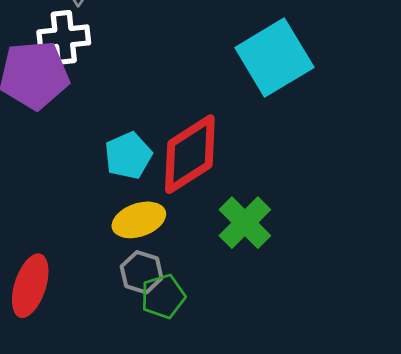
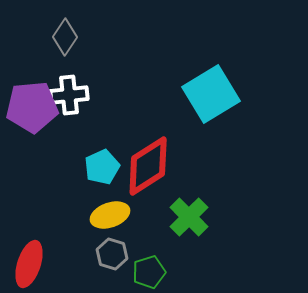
white cross: (64, 37) -> (69, 95), moved
green pentagon: (163, 296) -> (149, 272), moved

